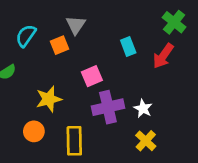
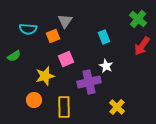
cyan semicircle: (26, 36) -> (28, 29), turned -120
red arrow: (163, 56) -> (142, 46), moved
pink square: (92, 76) -> (66, 59), moved
white star: (143, 108) -> (106, 66), moved

